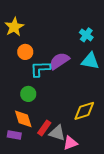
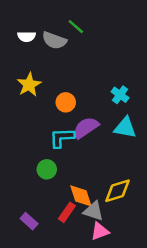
orange circle: (25, 52) -> (66, 102), moved
orange diamond: (23, 119) -> (81, 196), moved
gray triangle: (57, 133) -> (94, 211), moved
purple rectangle: (14, 135) -> (29, 221), turned 32

